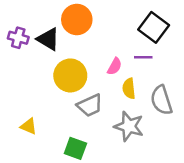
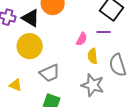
yellow circle: (70, 75) -> (30, 46), moved
gray trapezoid: (90, 105) -> (50, 73), moved

